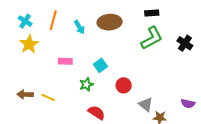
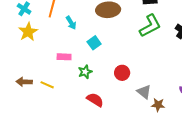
cyan arrow: (79, 27) -> (71, 23), moved
pink rectangle: (65, 61) -> (64, 57), moved
cyan square: (100, 65) -> (94, 43), moved

